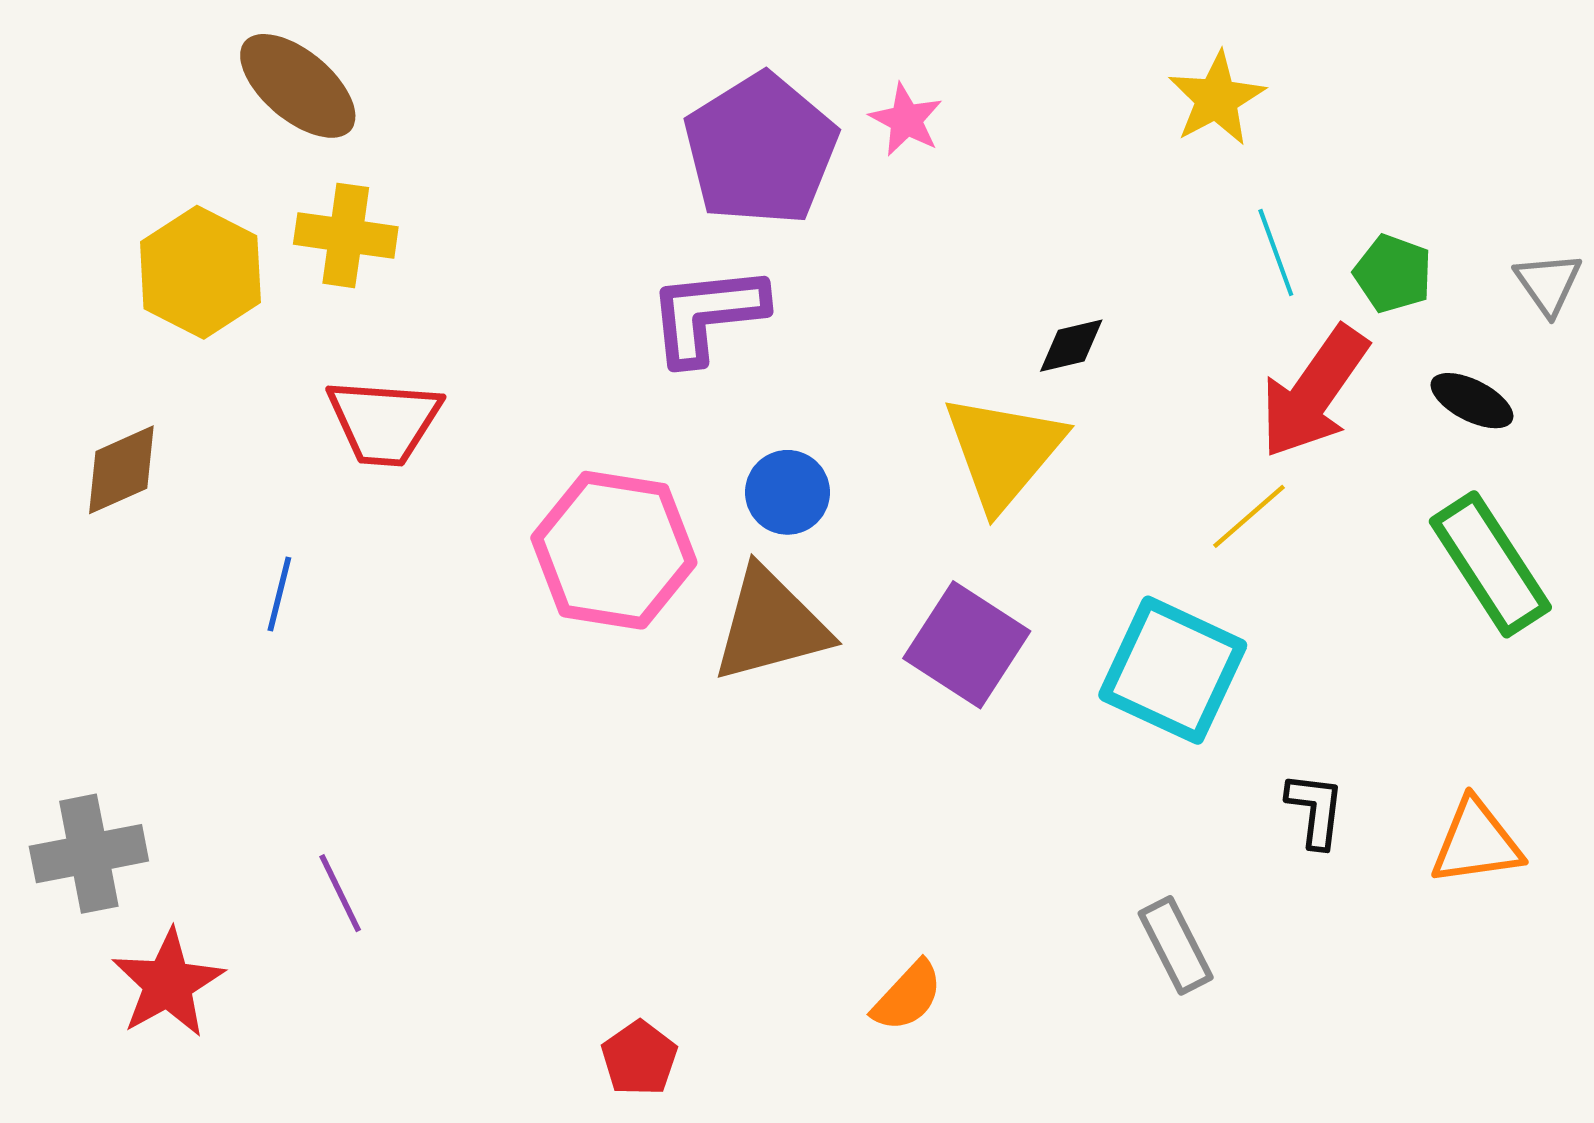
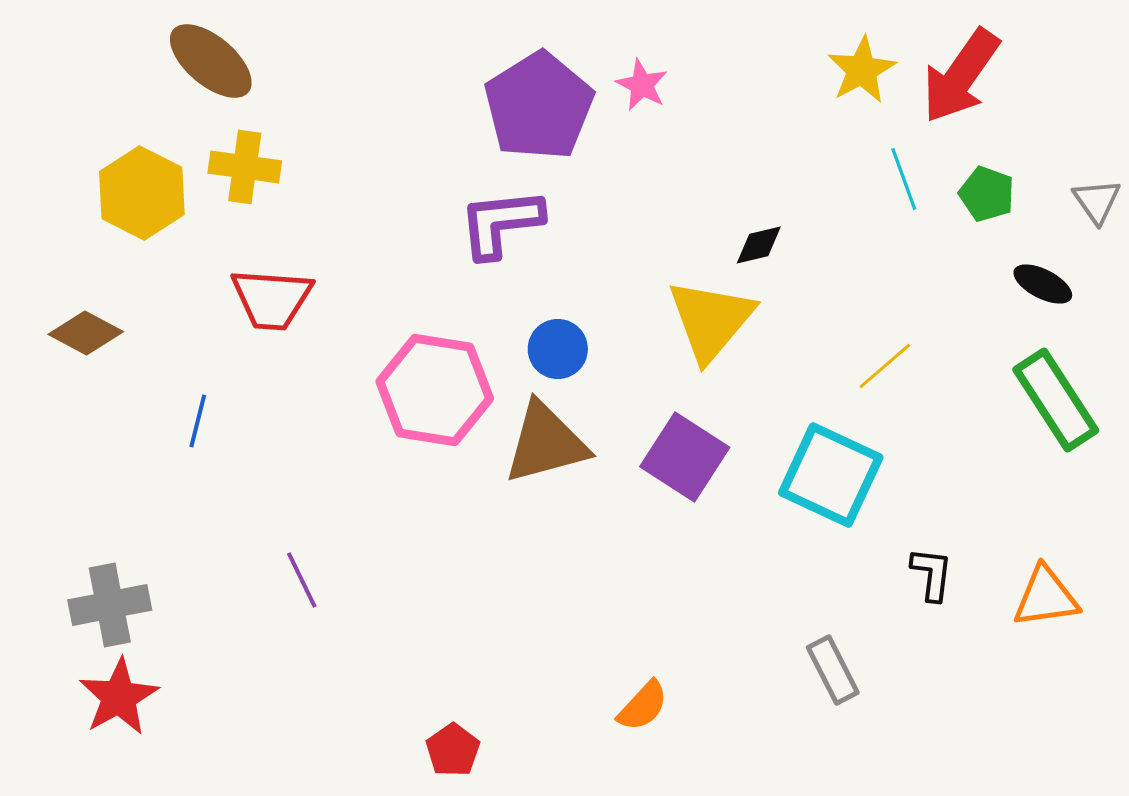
red arrow: (1314, 392) -> (961, 76), moved
brown diamond: (121, 470) -> (86, 333), turned 52
gray cross: (89, 854) -> (110, 605), moved
purple line: (340, 893) -> (302, 580), moved

